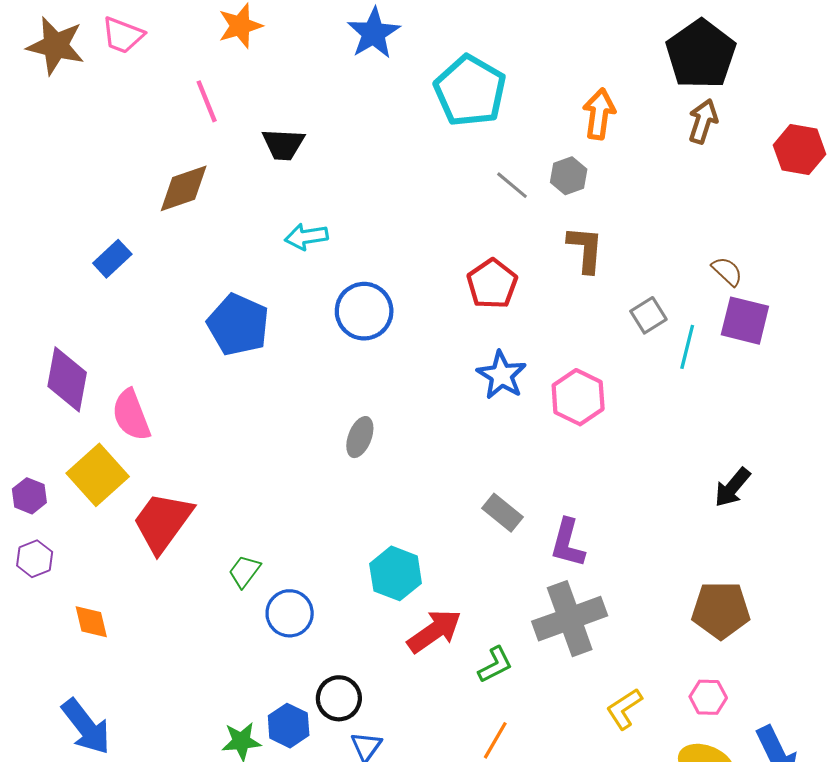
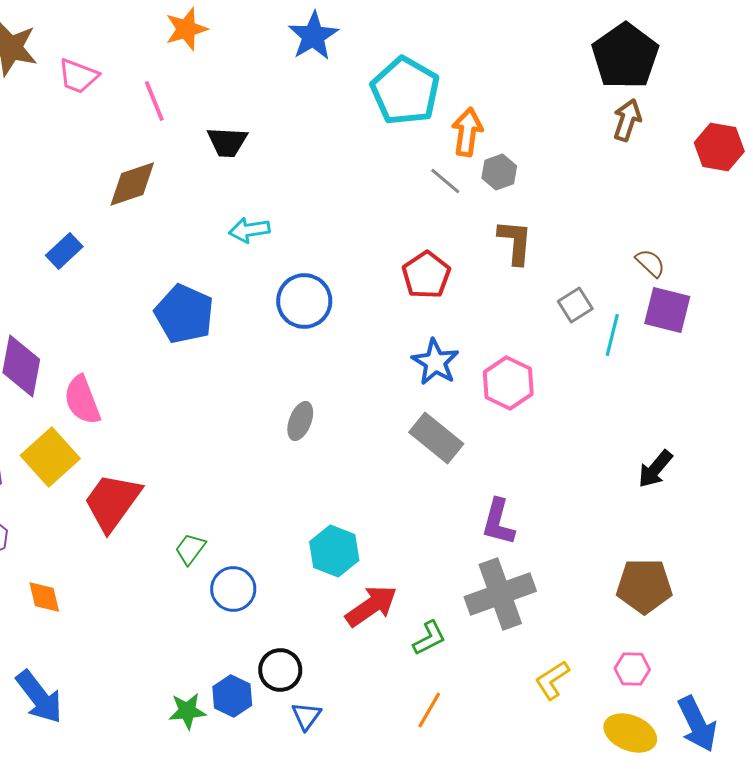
pink trapezoid: (123, 35) -> (78, 76), moved
orange arrow: (599, 114) -> (467, 132), moved
gray rectangle: (503, 513) -> (436, 438), moved, size x1.4

